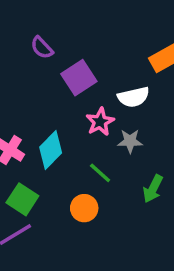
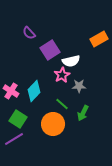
white semicircle: (134, 97) -> (71, 61), moved
green arrow: (153, 189) -> (83, 113), moved
orange circle: (84, 208) -> (53, 124), size x1.5

